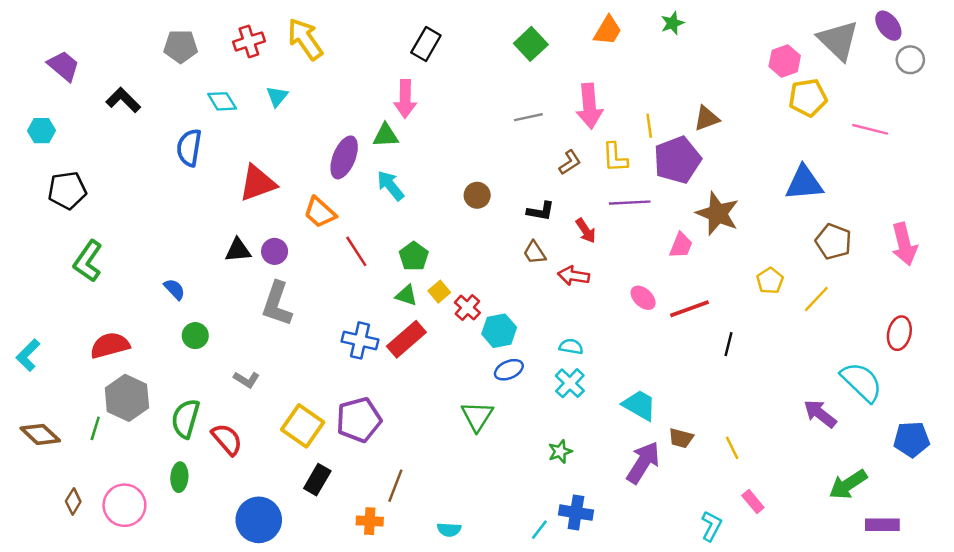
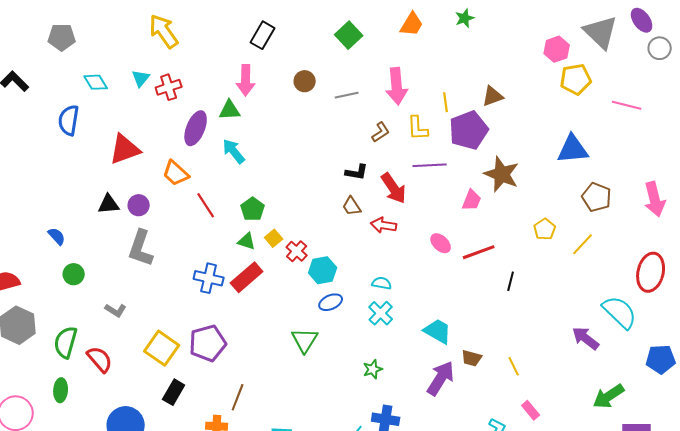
red cross: (249, 41) -> (169, 87), moved
brown circle: (477, 195) -> (305, 81), moved
red arrow: (586, 231) -> (394, 188), size x1.5
red ellipse: (899, 333) -> (651, 272), size x1.4

